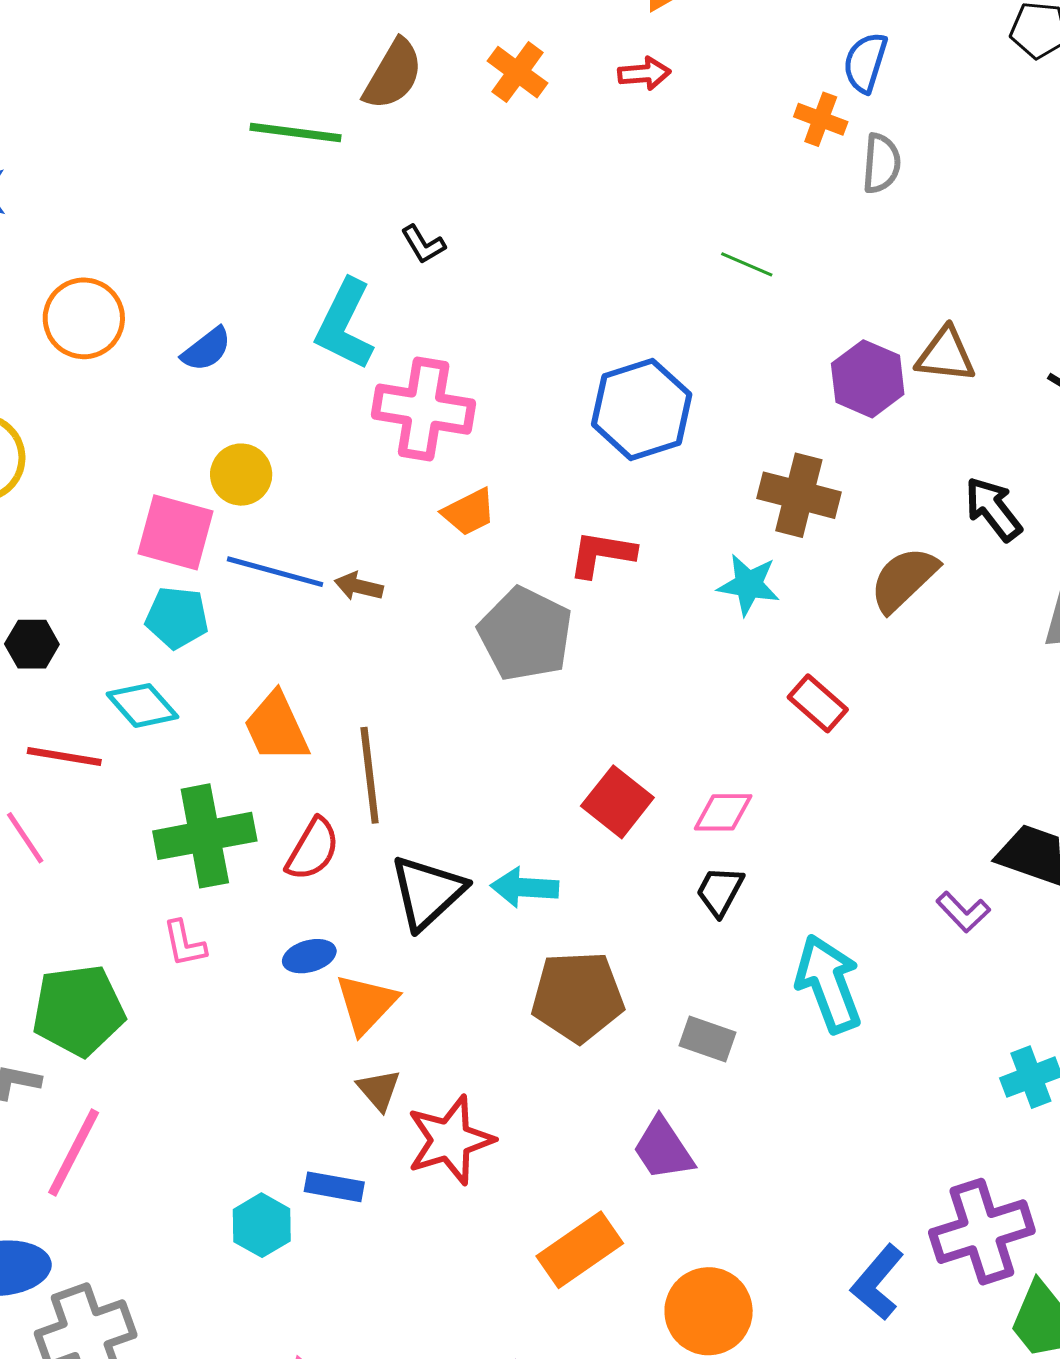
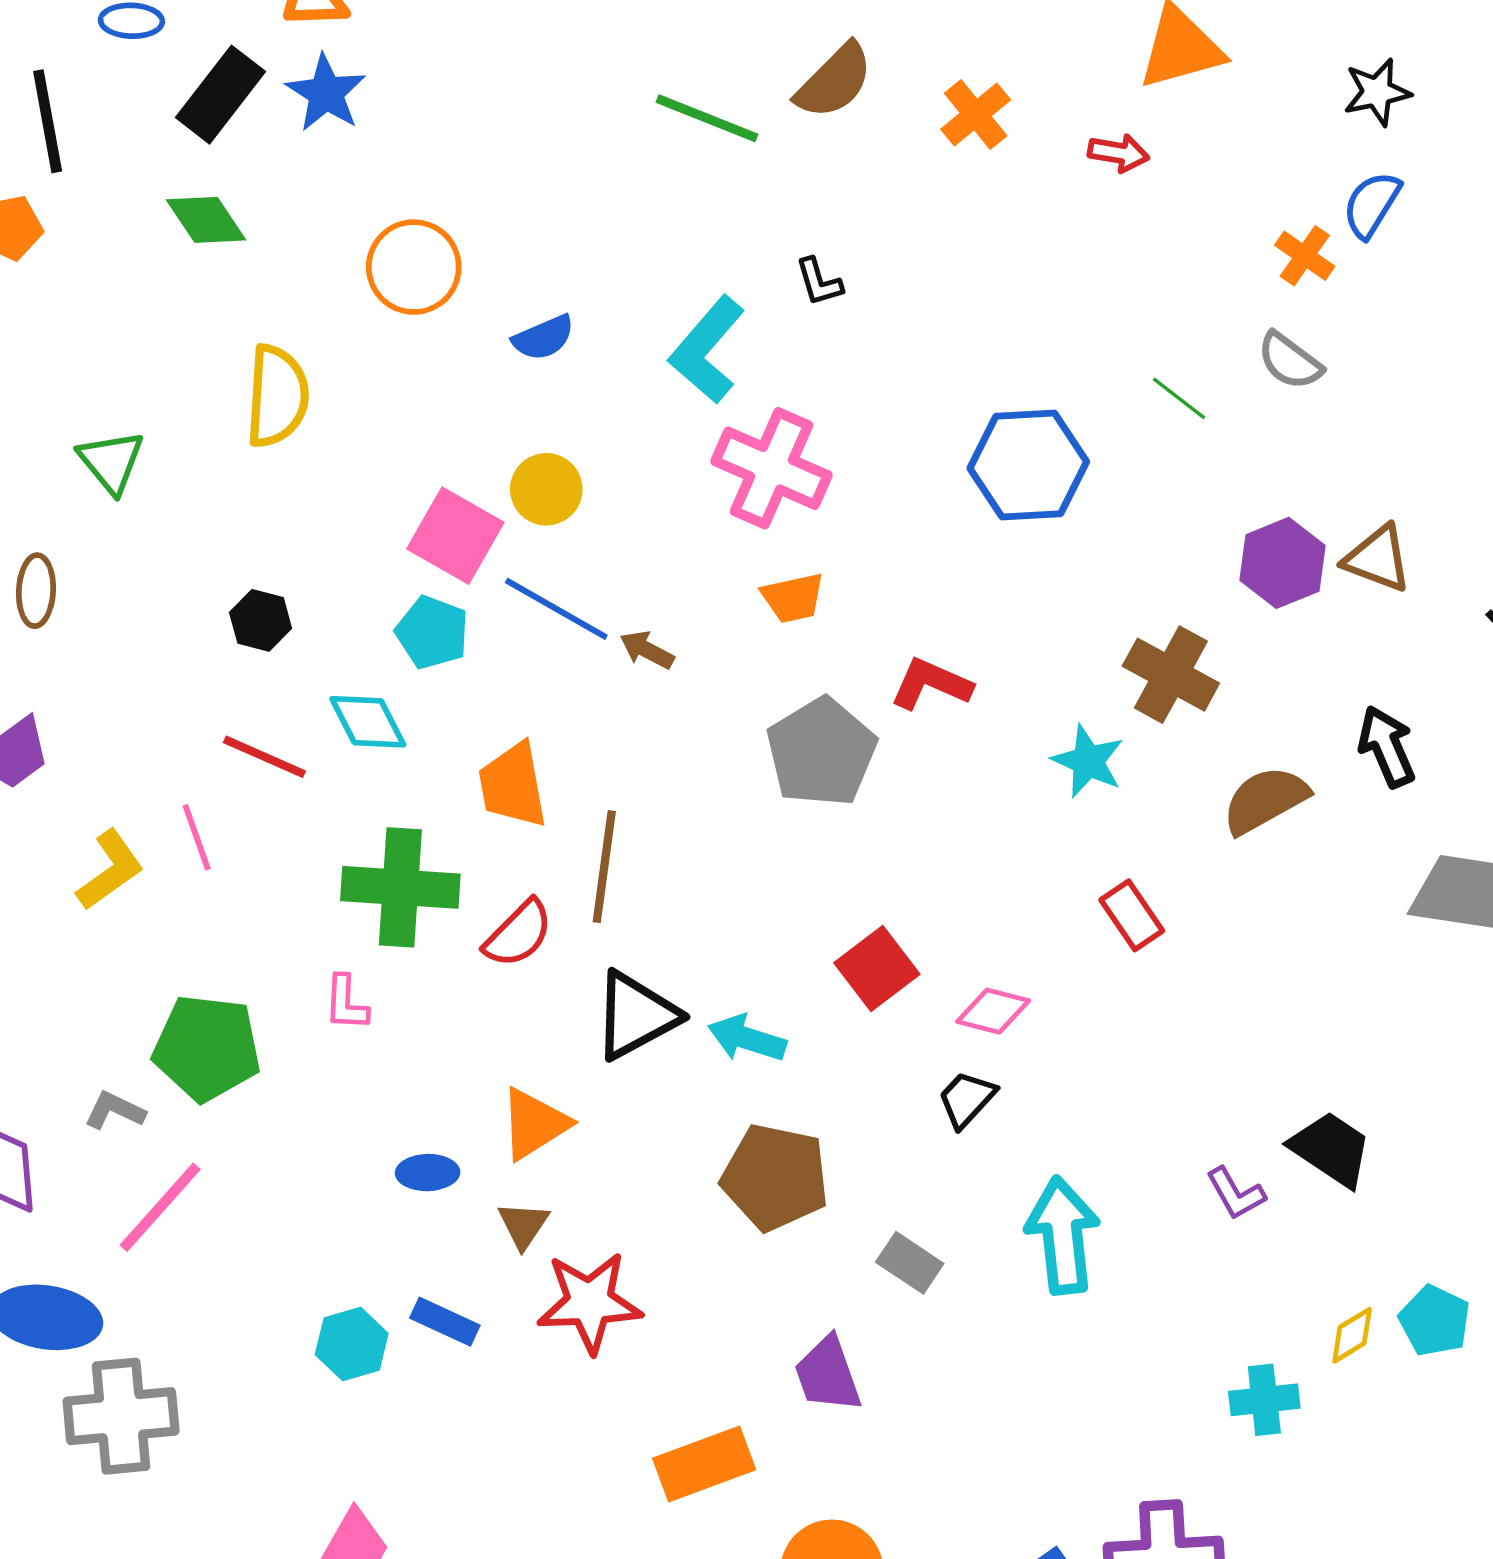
gray semicircle: (881, 163) -> (1290, 361), moved, turned 108
blue hexagon: (642, 409) -> (1028, 465), moved
blue ellipse: (309, 956) -> (428, 1173), moved

